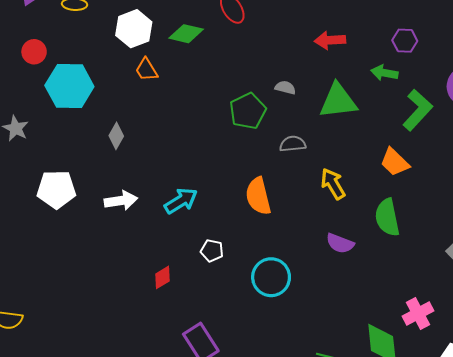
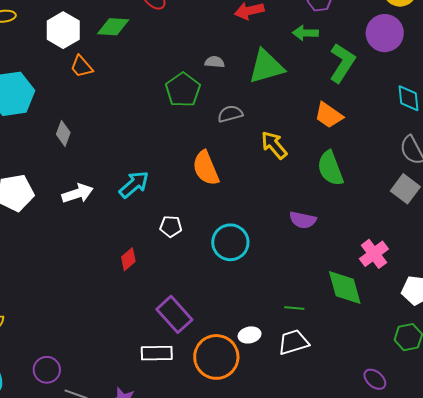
purple semicircle: (340, 243) -> (303, 220), moved

